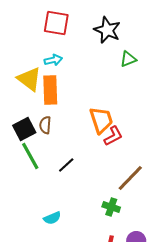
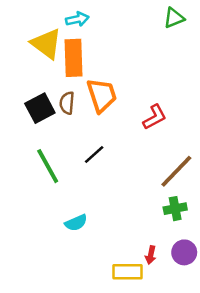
orange trapezoid: (101, 120) -> (102, 95), moved
green line: (30, 156) -> (48, 166), moved
green cross: (111, 207) -> (175, 209), moved, turned -30

